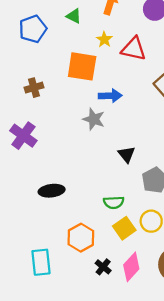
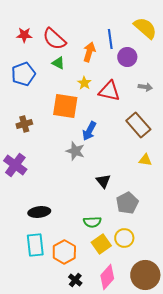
blue arrow: (110, 96) -> (89, 131), turned 120
cyan rectangle: (41, 262) -> (35, 245), moved
black cross: (103, 267) -> (75, 280), moved

